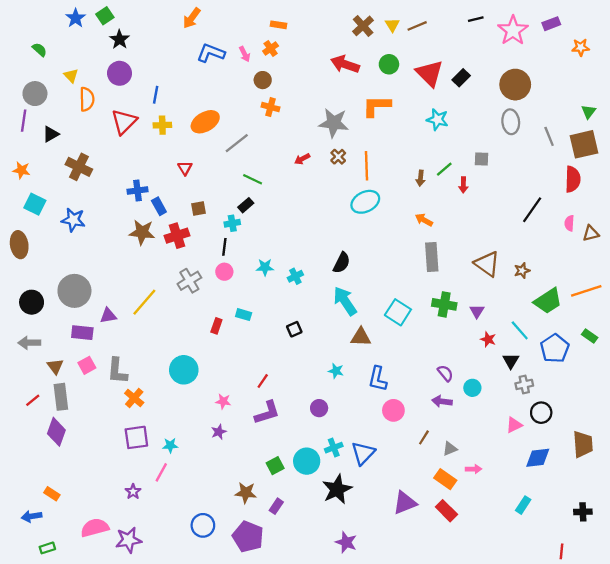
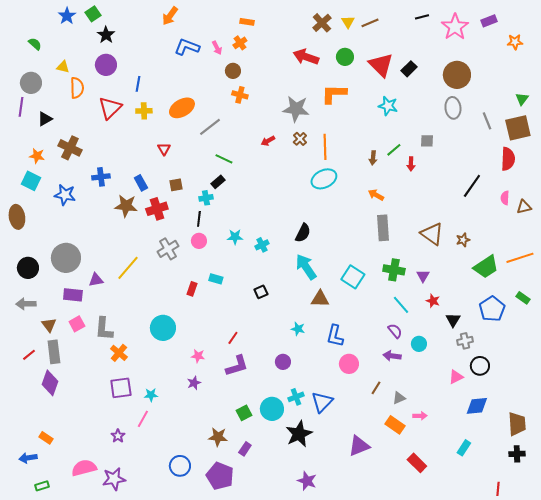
yellow triangle: (71, 76) -> (63, 67), turned -32
orange star: (21, 170) -> (37, 156), moved
blue cross: (138, 191) -> (101, 177), moved
cyan line: (520, 330) -> (401, 305), moved
brown trapezoid: (583, 444) -> (517, 424), moved
red rectangle: (446, 511) -> (417, 463), moved

